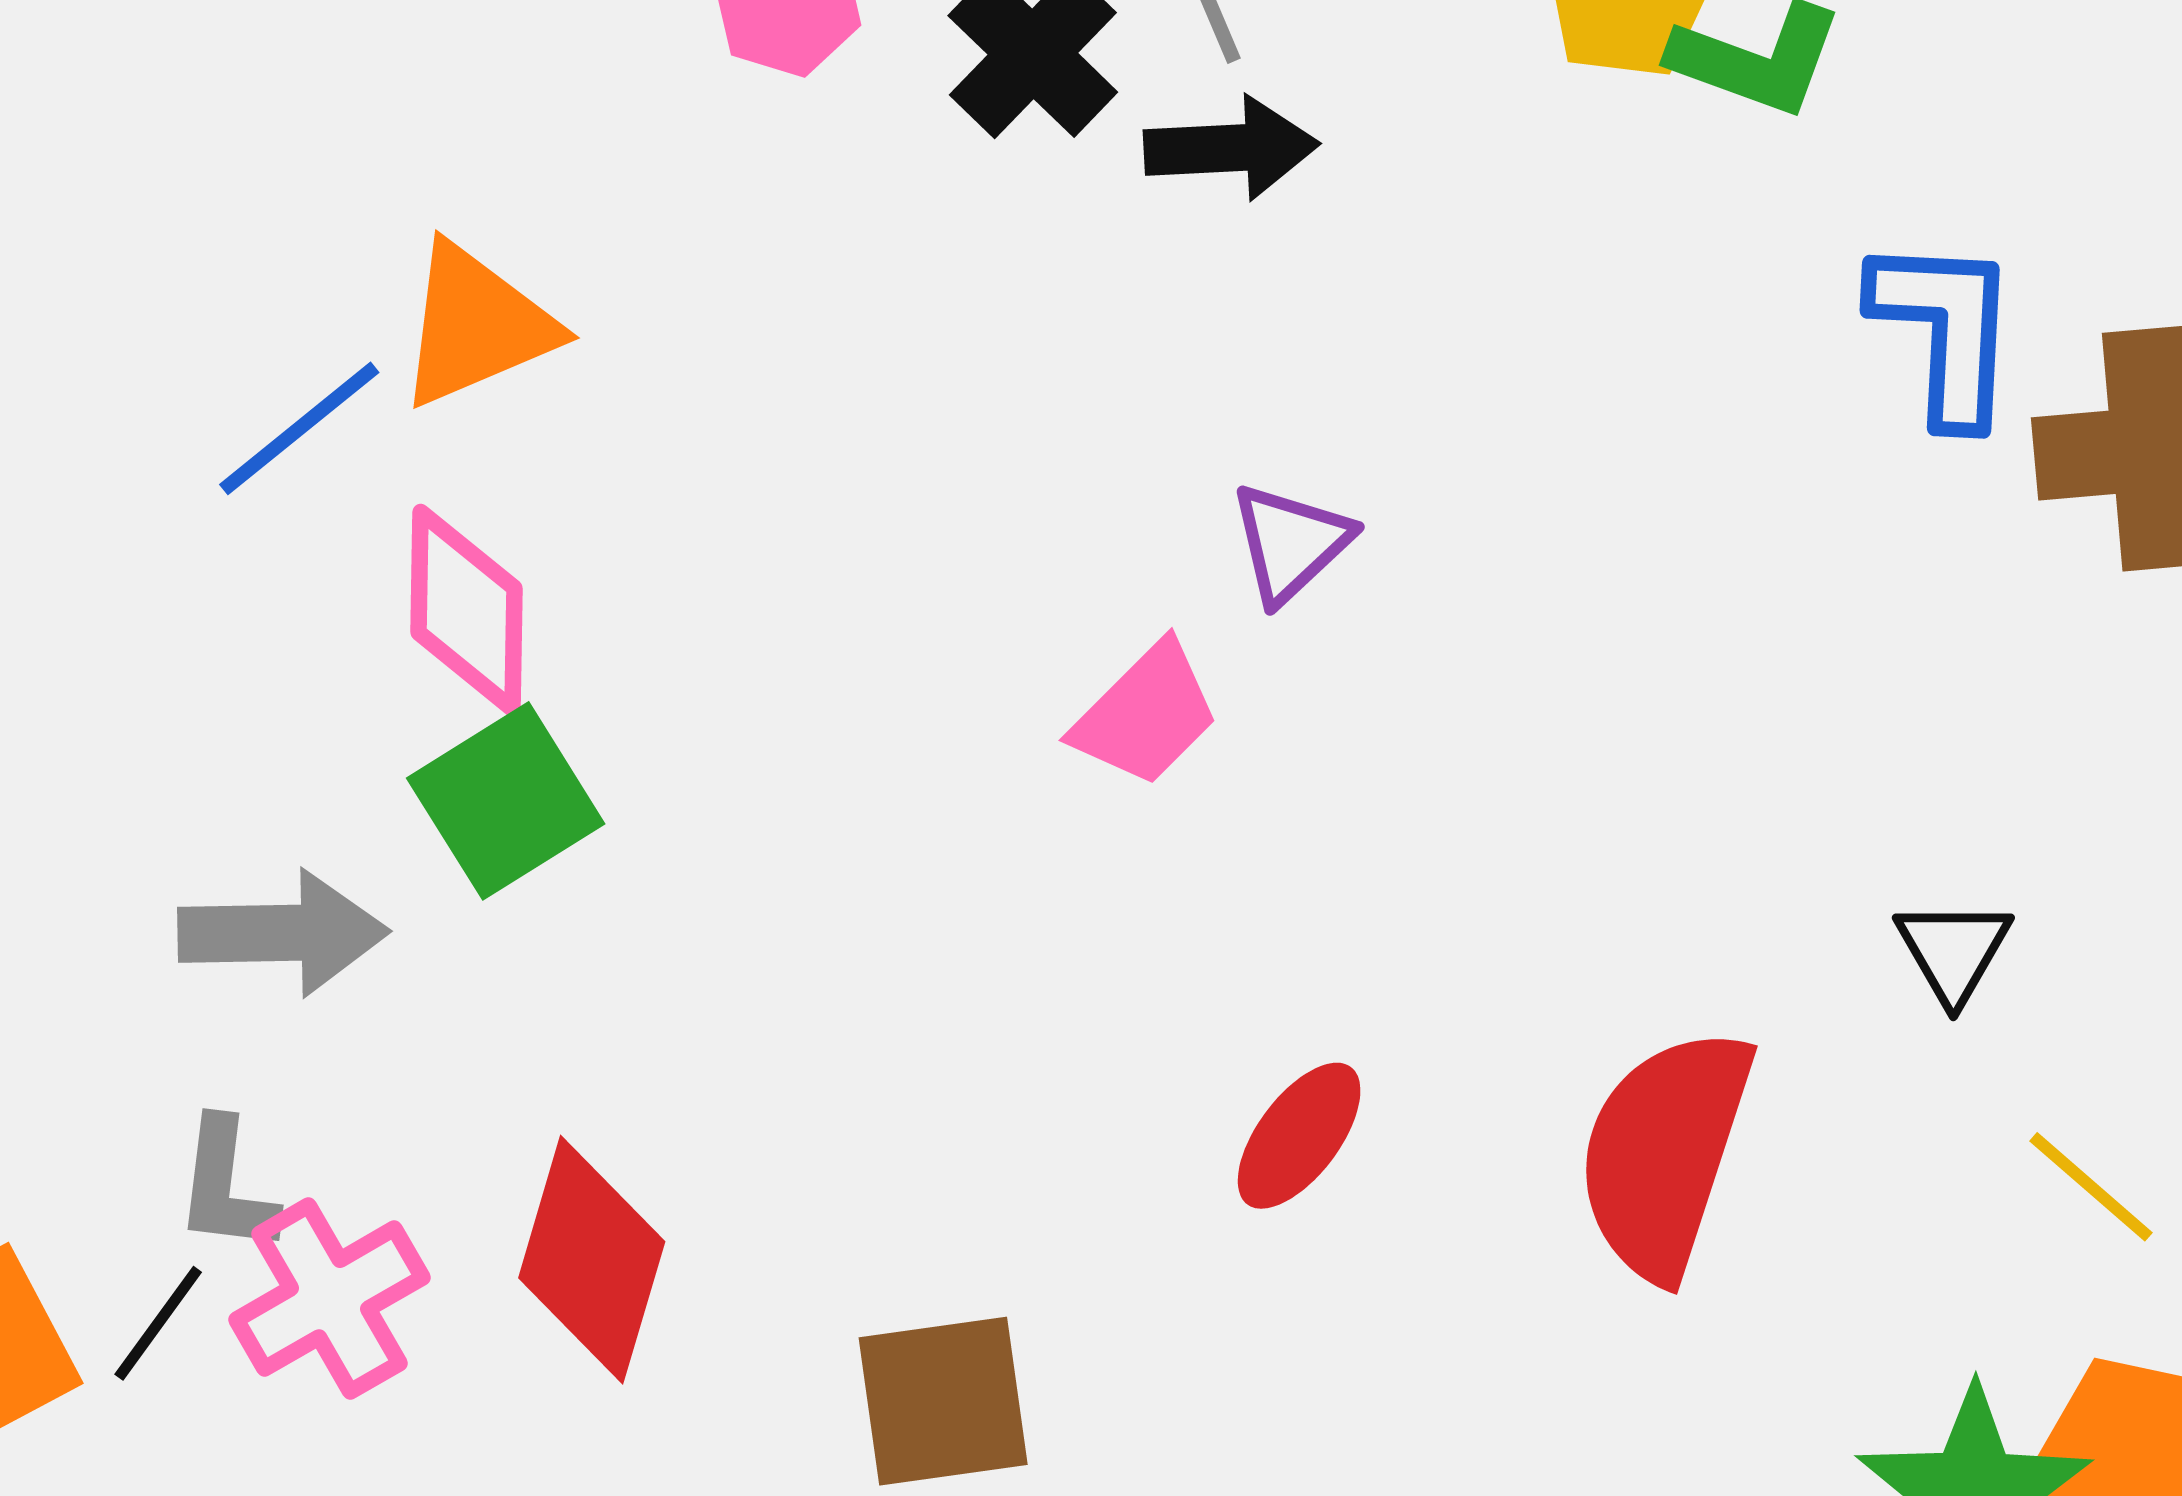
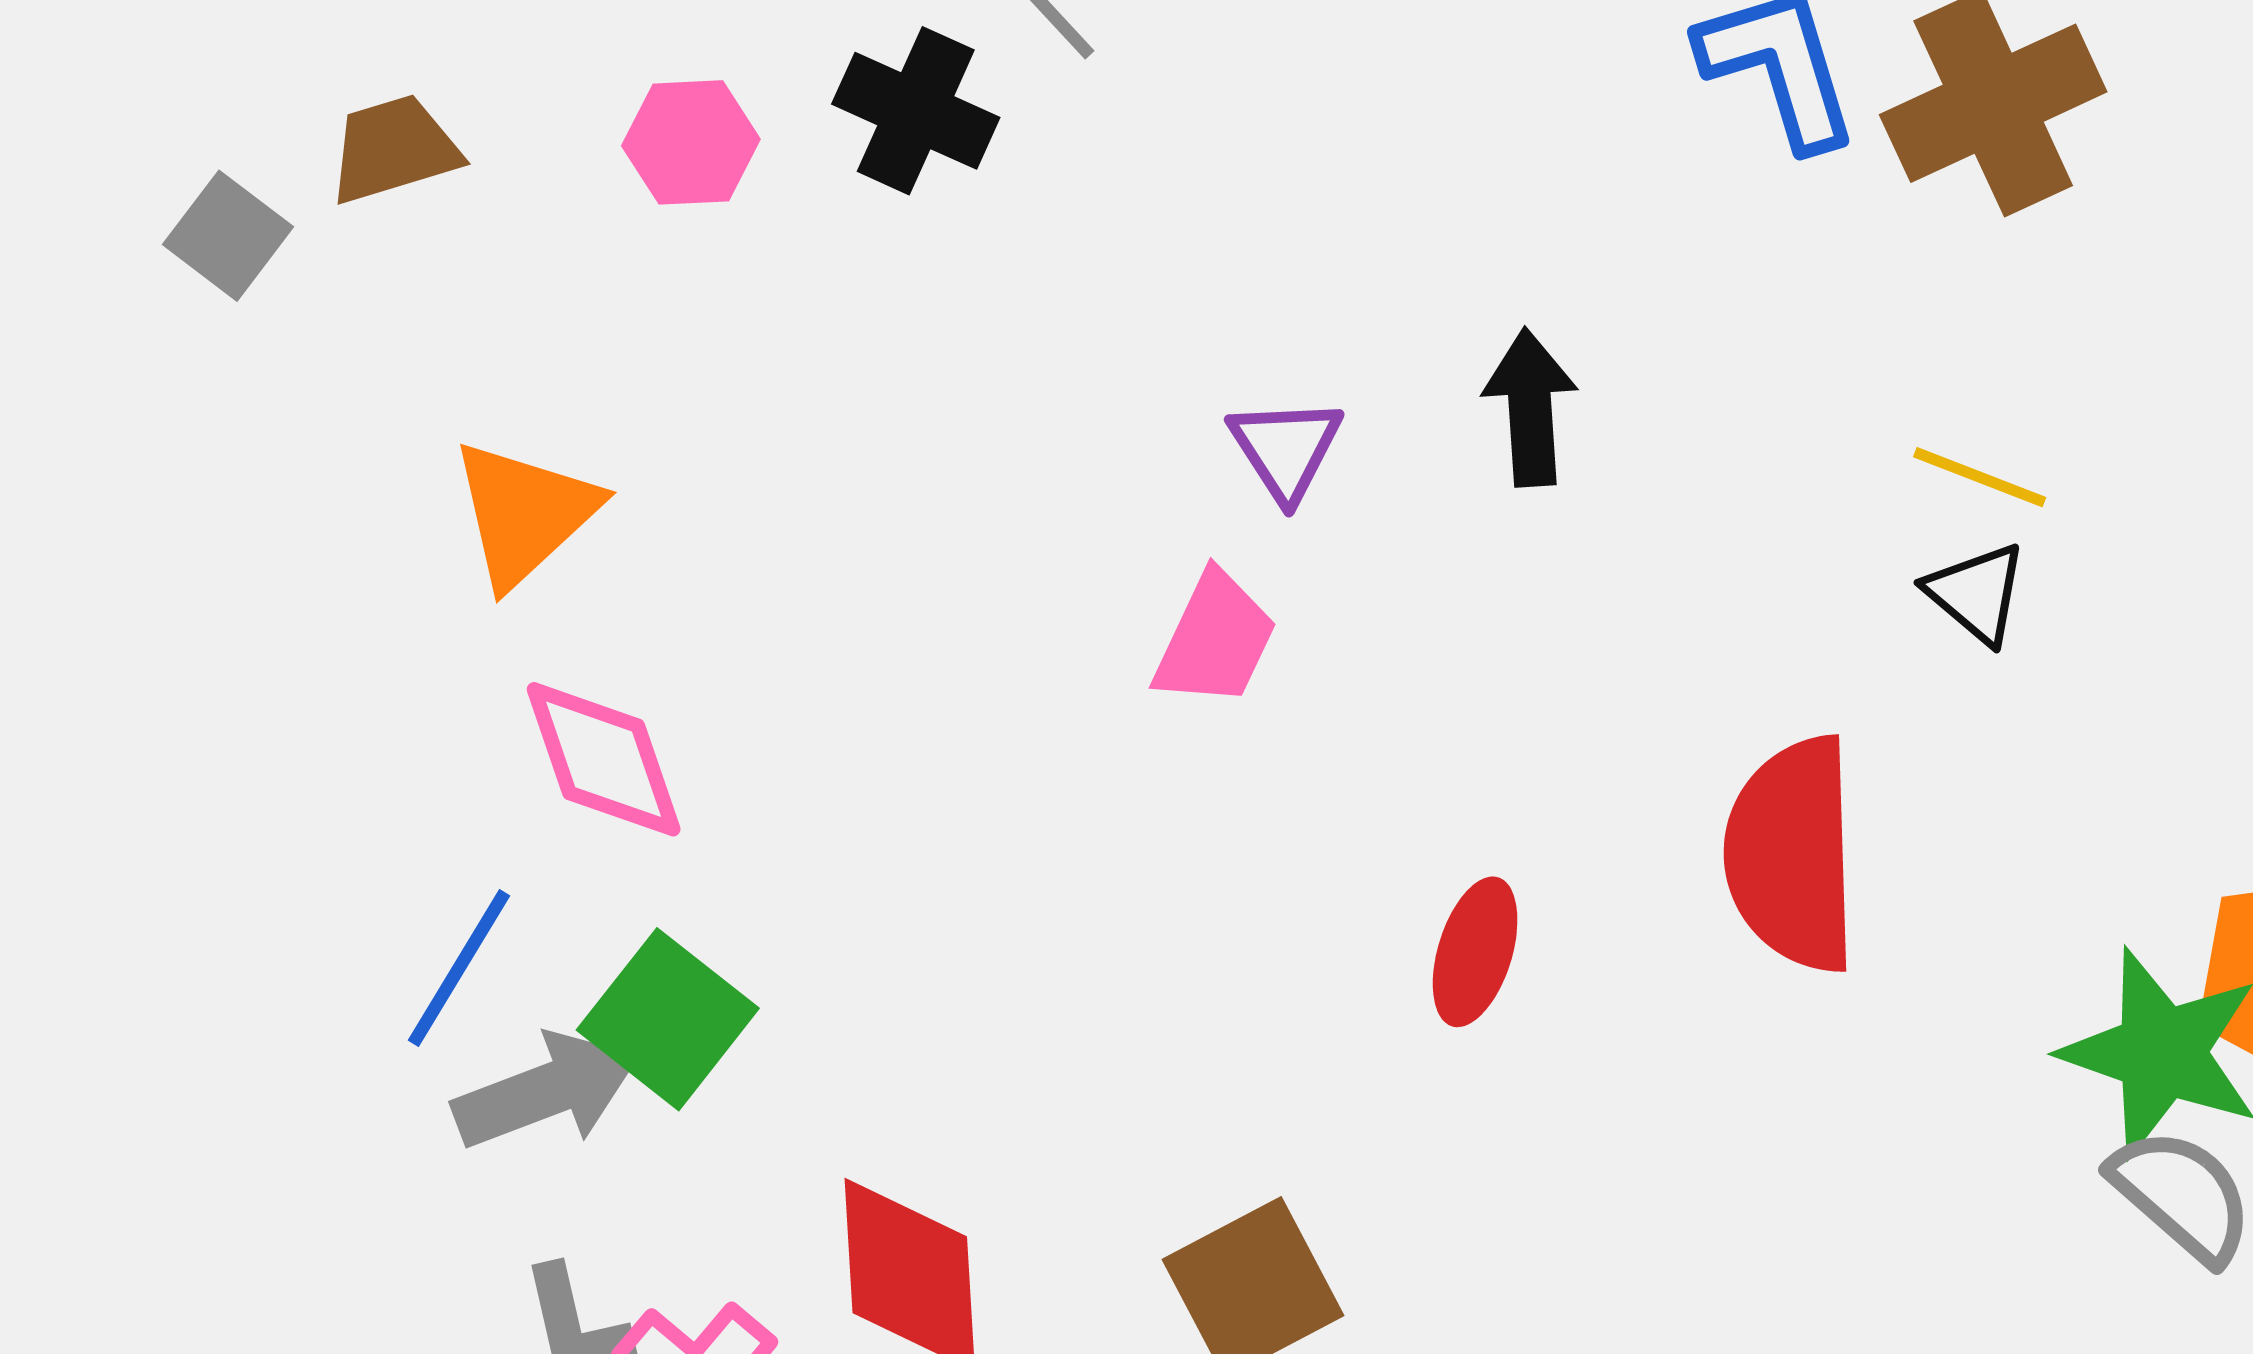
black arrow: (1231, 148) -> (1530, 407), moved, turned -71
blue line: (299, 428) -> (459, 968), moved
green square: (506, 801) -> (668, 1019), moved
yellow line: (2091, 1187) -> (1980, 477), moved

